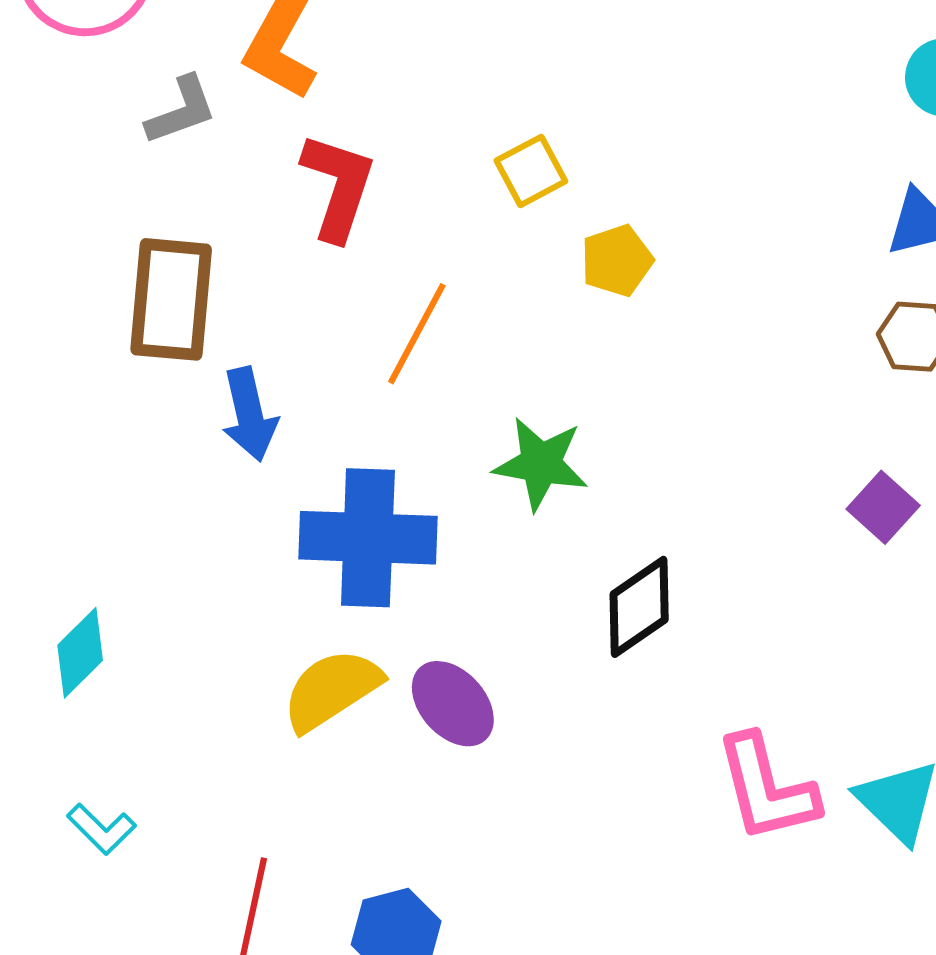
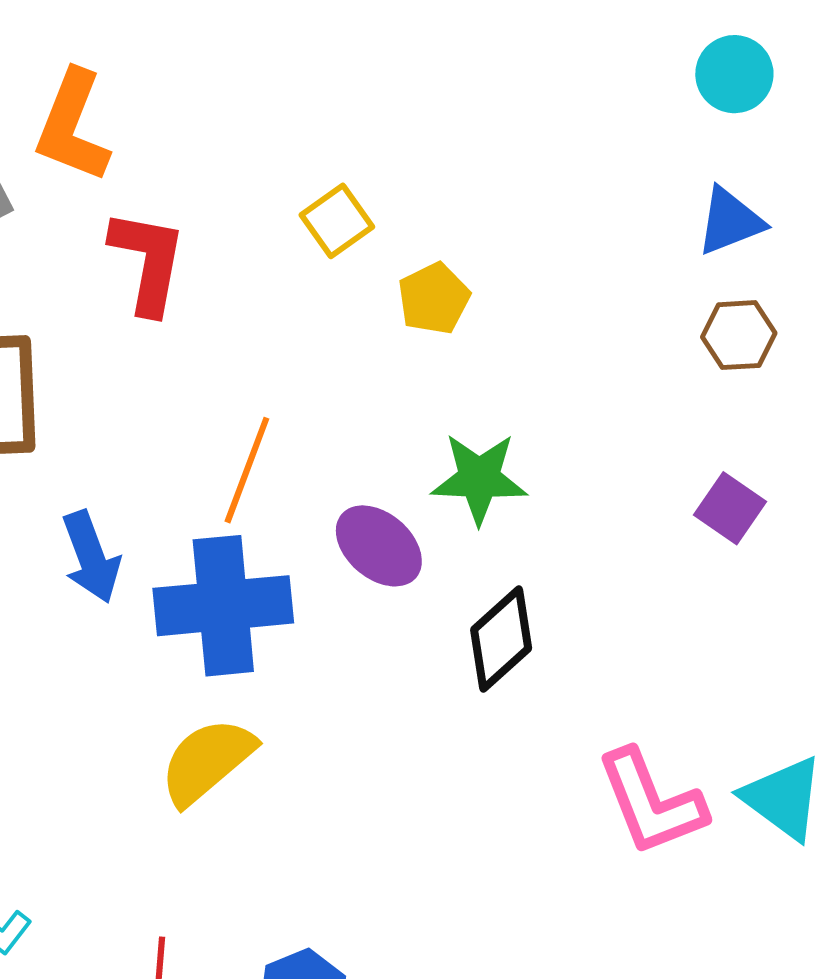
orange line: (417, 334) -> (247, 470), moved
blue arrow: (249, 414) -> (91, 557), moved
green star: (541, 464) -> (479, 478), moved
purple ellipse: (453, 704) -> (379, 546), moved

